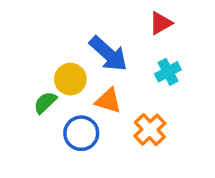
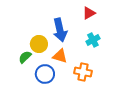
blue arrow: (108, 54) -> (60, 30), turned 35
orange cross: (150, 130) -> (83, 72), turned -36

